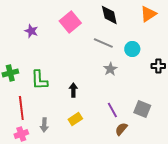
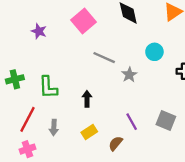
gray line: (103, 43) -> (104, 58), moved
red line: (21, 108) -> (27, 119), turned 35
gray arrow: (44, 125) -> (54, 127), moved
brown semicircle: (121, 129) -> (116, 143), moved

